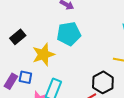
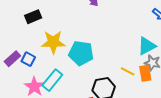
cyan pentagon: (69, 34) -> (81, 53), moved

